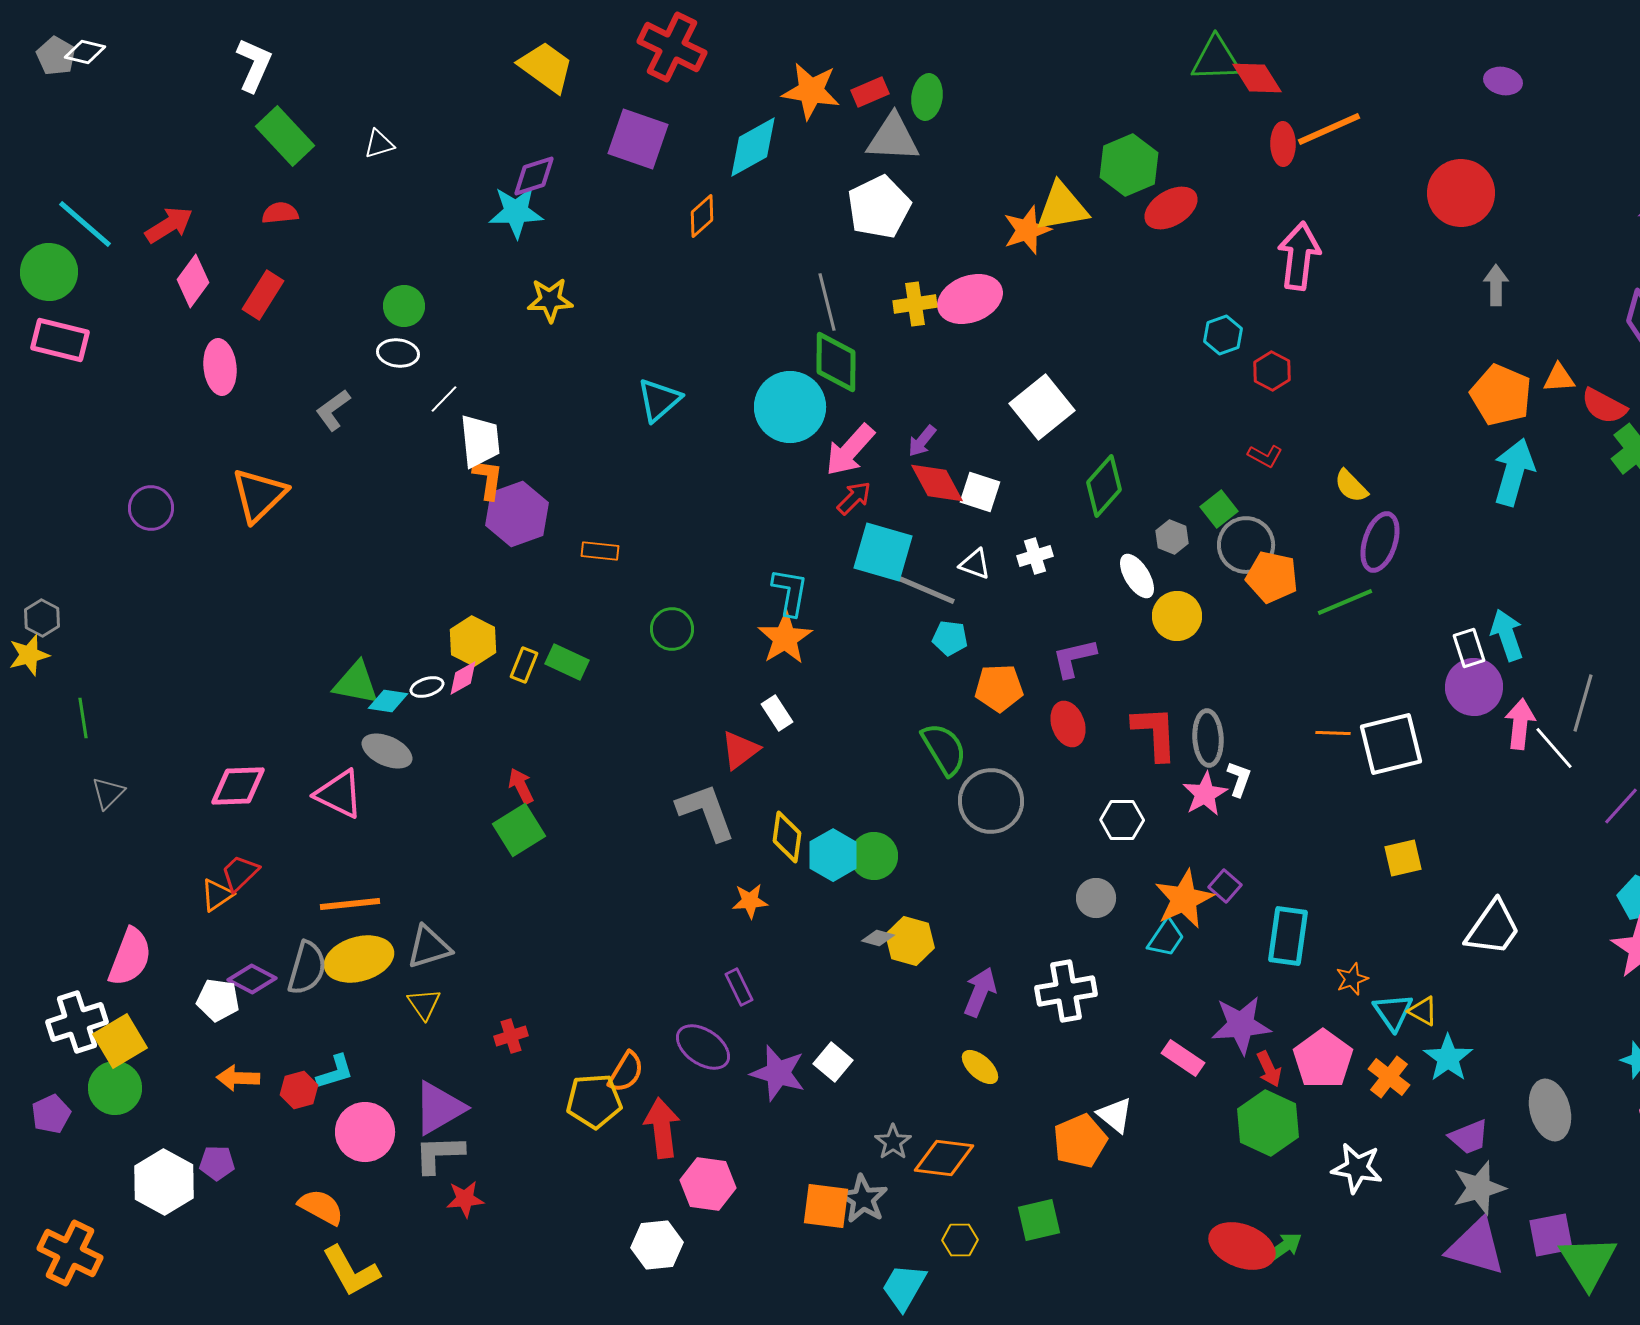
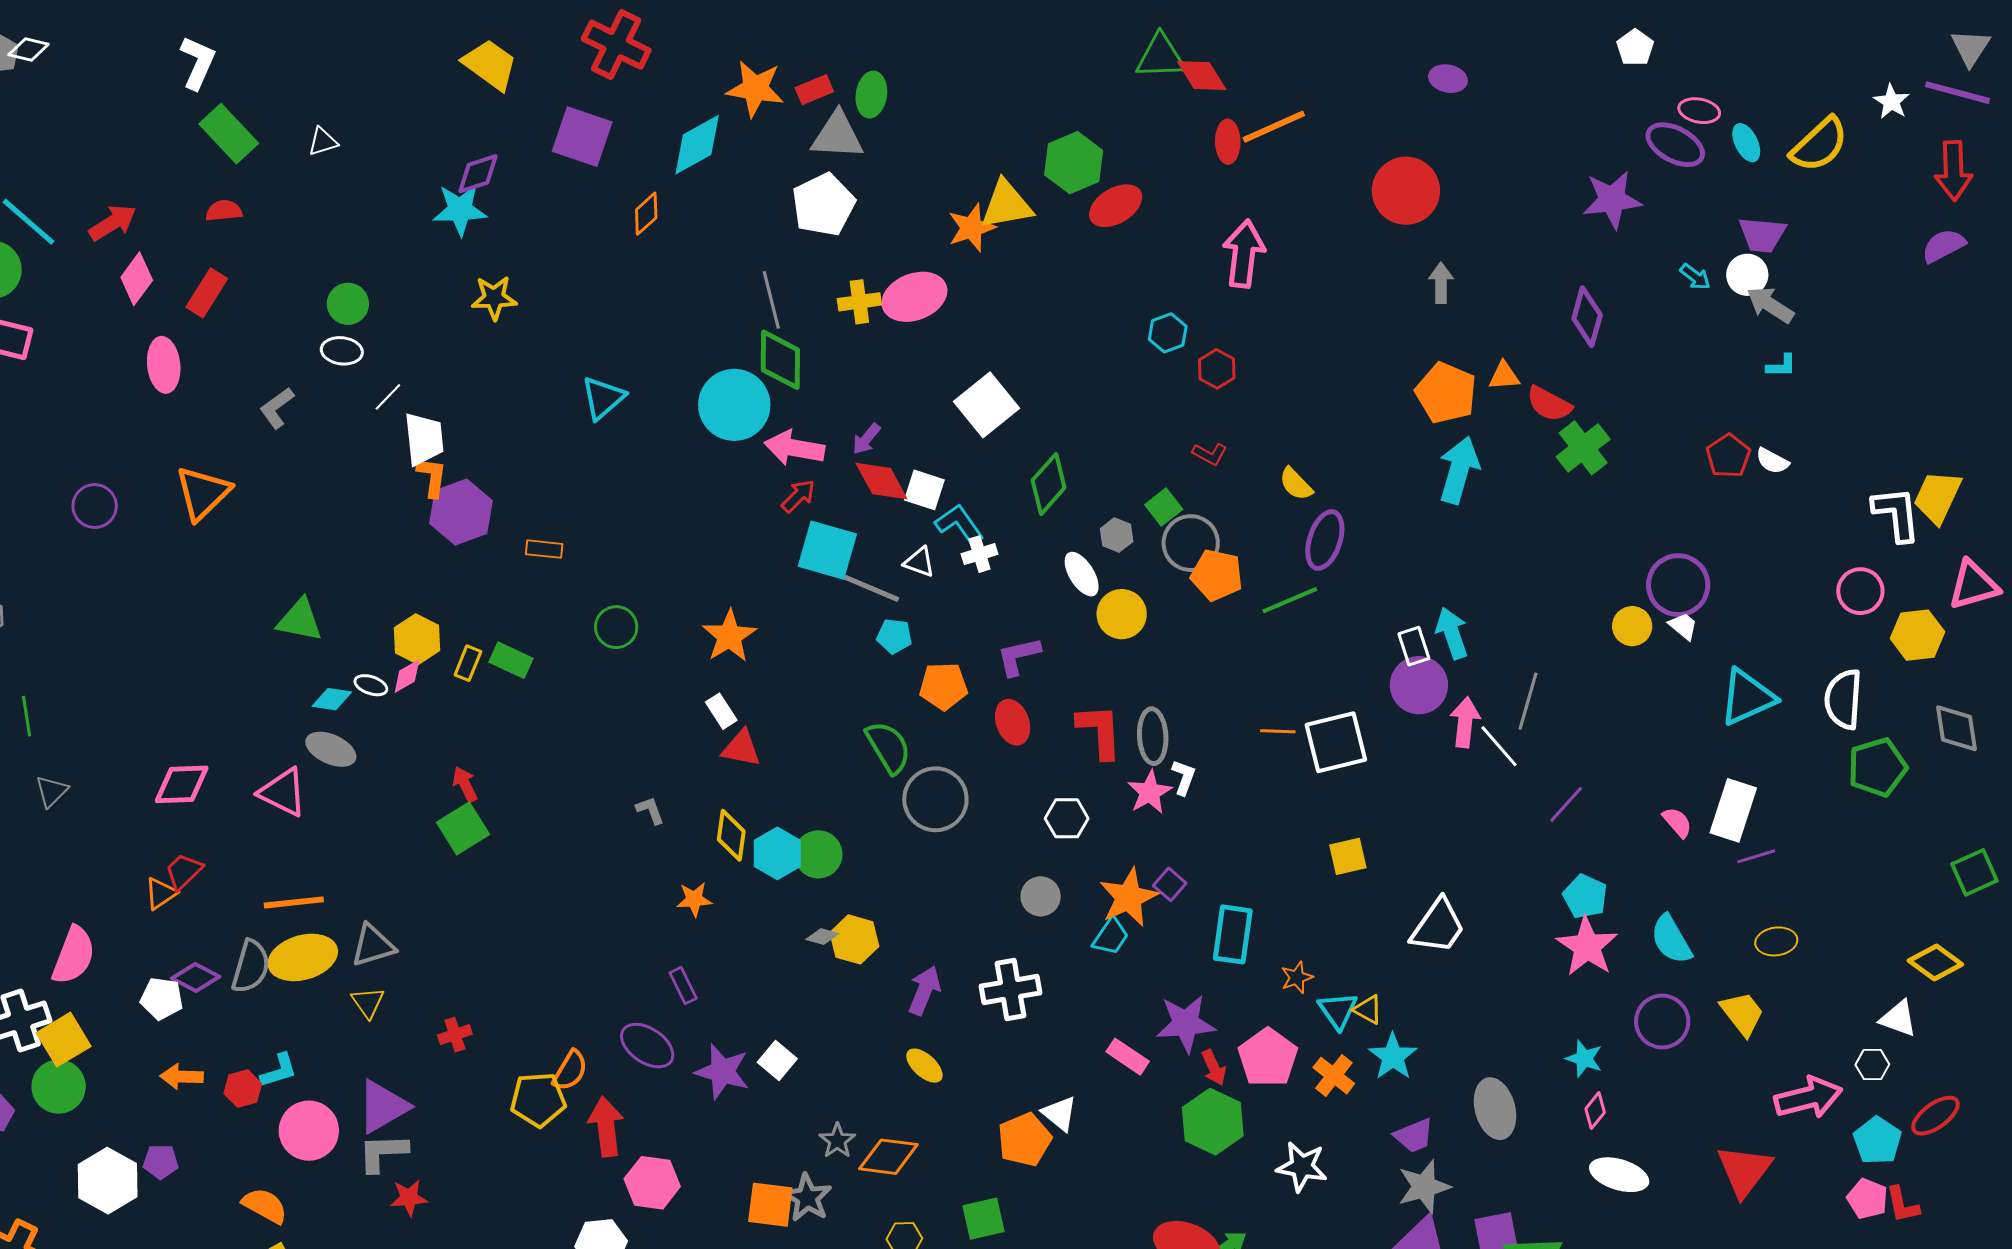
pink arrow: (850, 450) -> (794, 448), turned 58
cyan L-shape: (790, 592) -> (959, 524), moved, turned -45
green triangle: (356, 683) -> (300, 620), moved
white ellipse: (427, 687) -> (371, 685), turned 36
red triangle: (740, 750) -> (741, 748), moved, turned 48
gray L-shape: (706, 812) -> (650, 810), size x0.5

